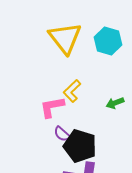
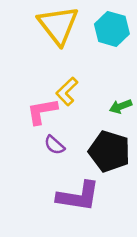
black pentagon: (80, 146) -> (109, 151), moved

